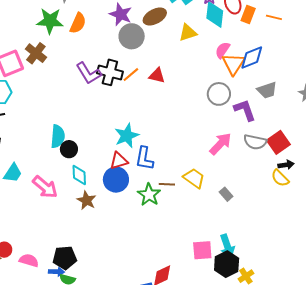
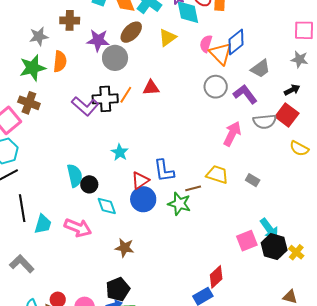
cyan star: (127, 136) -> (120, 152), moved, size x0.7
black arrow: (286, 165) -> (292, 90), moved
brown star: (87, 200) -> (124, 248), moved

